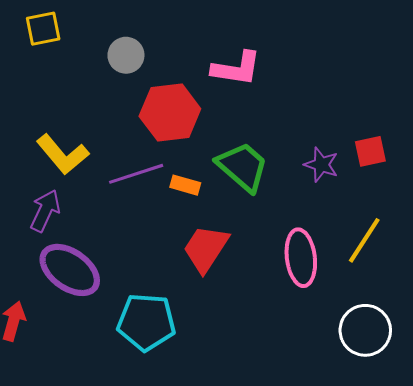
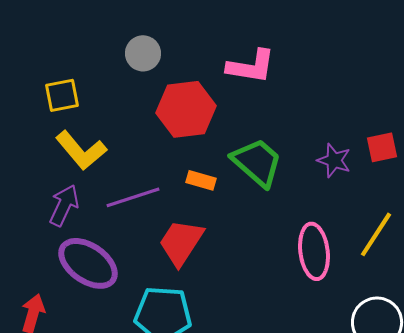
yellow square: (43, 29) -> (62, 95), moved
purple line: (136, 174) -> (133, 197), moved
red trapezoid: (206, 248) -> (181, 242), moved

